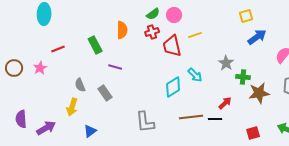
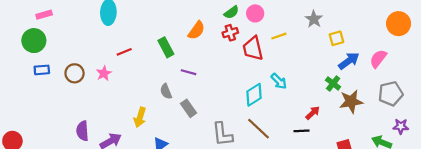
yellow square: (246, 16) -> (336, 38), moved
orange semicircle: (122, 30) -> (196, 30), turned 36
blue arrow: (257, 37) -> (349, 61), moved
gray star: (226, 63) -> (314, 19), moved
green cross: (243, 77) -> (333, 83), turned 32
gray semicircle: (80, 85) -> (166, 91), moved
gray rectangle: (105, 93) -> (189, 108), moved
brown line: (191, 117) -> (259, 129), moved, turned 50

